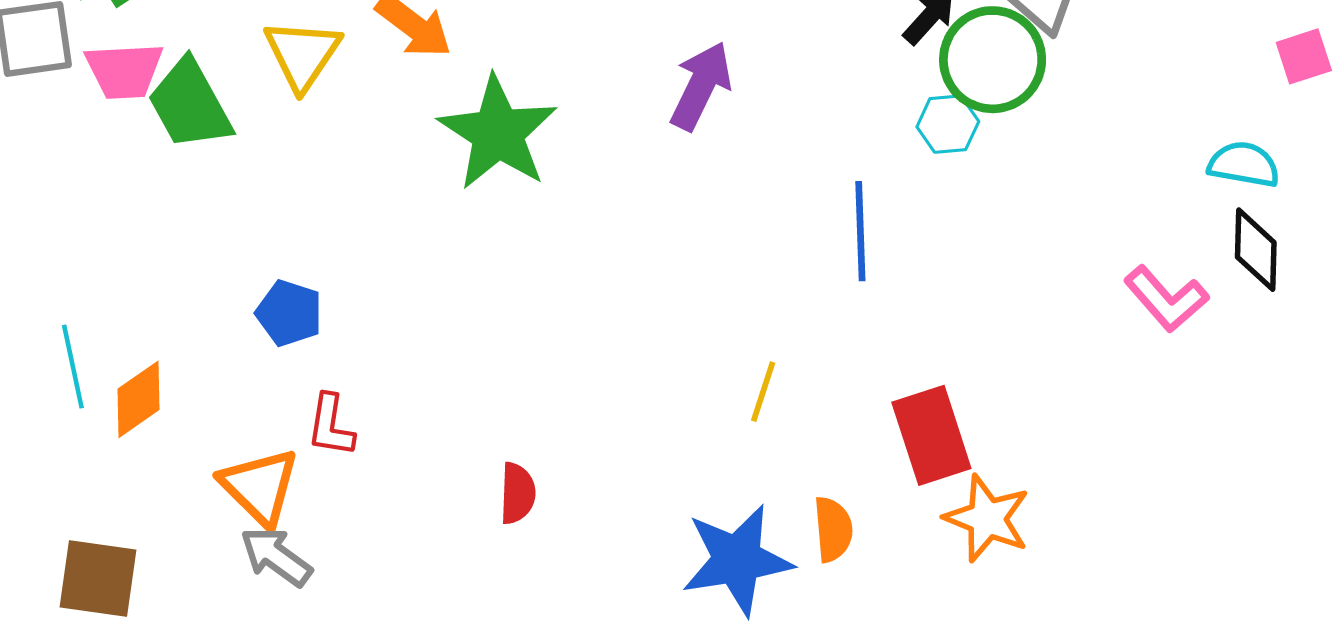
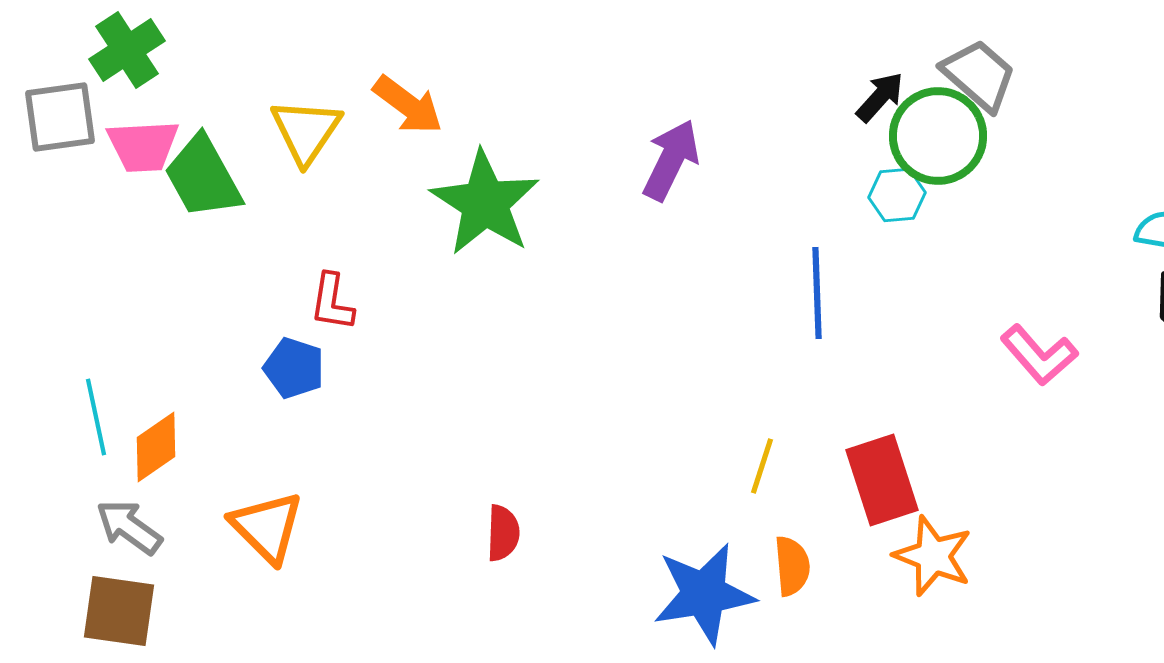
pink L-shape: (1166, 299) -> (1039, 355), moved
yellow line: (763, 392) -> (762, 466), moved
red L-shape: (331, 426) -> (332, 302), moved
gray arrow: (276, 557) -> (129, 527), moved

